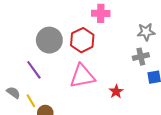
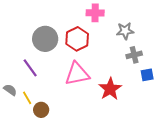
gray star: (146, 32) -> (125, 31), moved
red star: (116, 91) -> (110, 89), size x1.6

